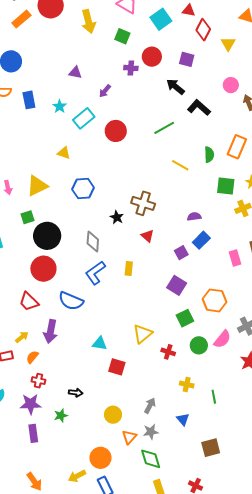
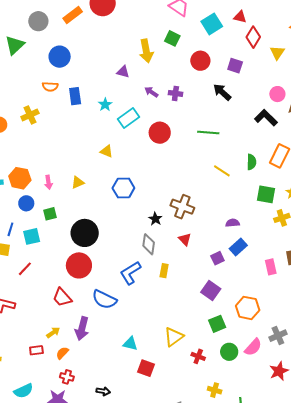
yellow arrow: (88, 21) -> (146, 51), moved
purple cross: (131, 68) -> (175, 93), moved
purple arrow: (105, 91) -> (151, 92), turned 80
black L-shape: (199, 108) -> (266, 118), moved
green line: (164, 128) -> (208, 133), turned 30
yellow triangle: (37, 186) -> (78, 182), size x0.6
green square: (28, 217) -> (50, 214), moved
gray diamond: (93, 242) -> (149, 244), moved

